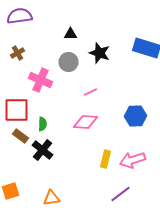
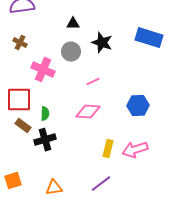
brown cross: (18, 53) -> (20, 43), turned -32
black cross: (42, 150) -> (45, 140), turned 35
purple line: (120, 194) -> (101, 184), moved

